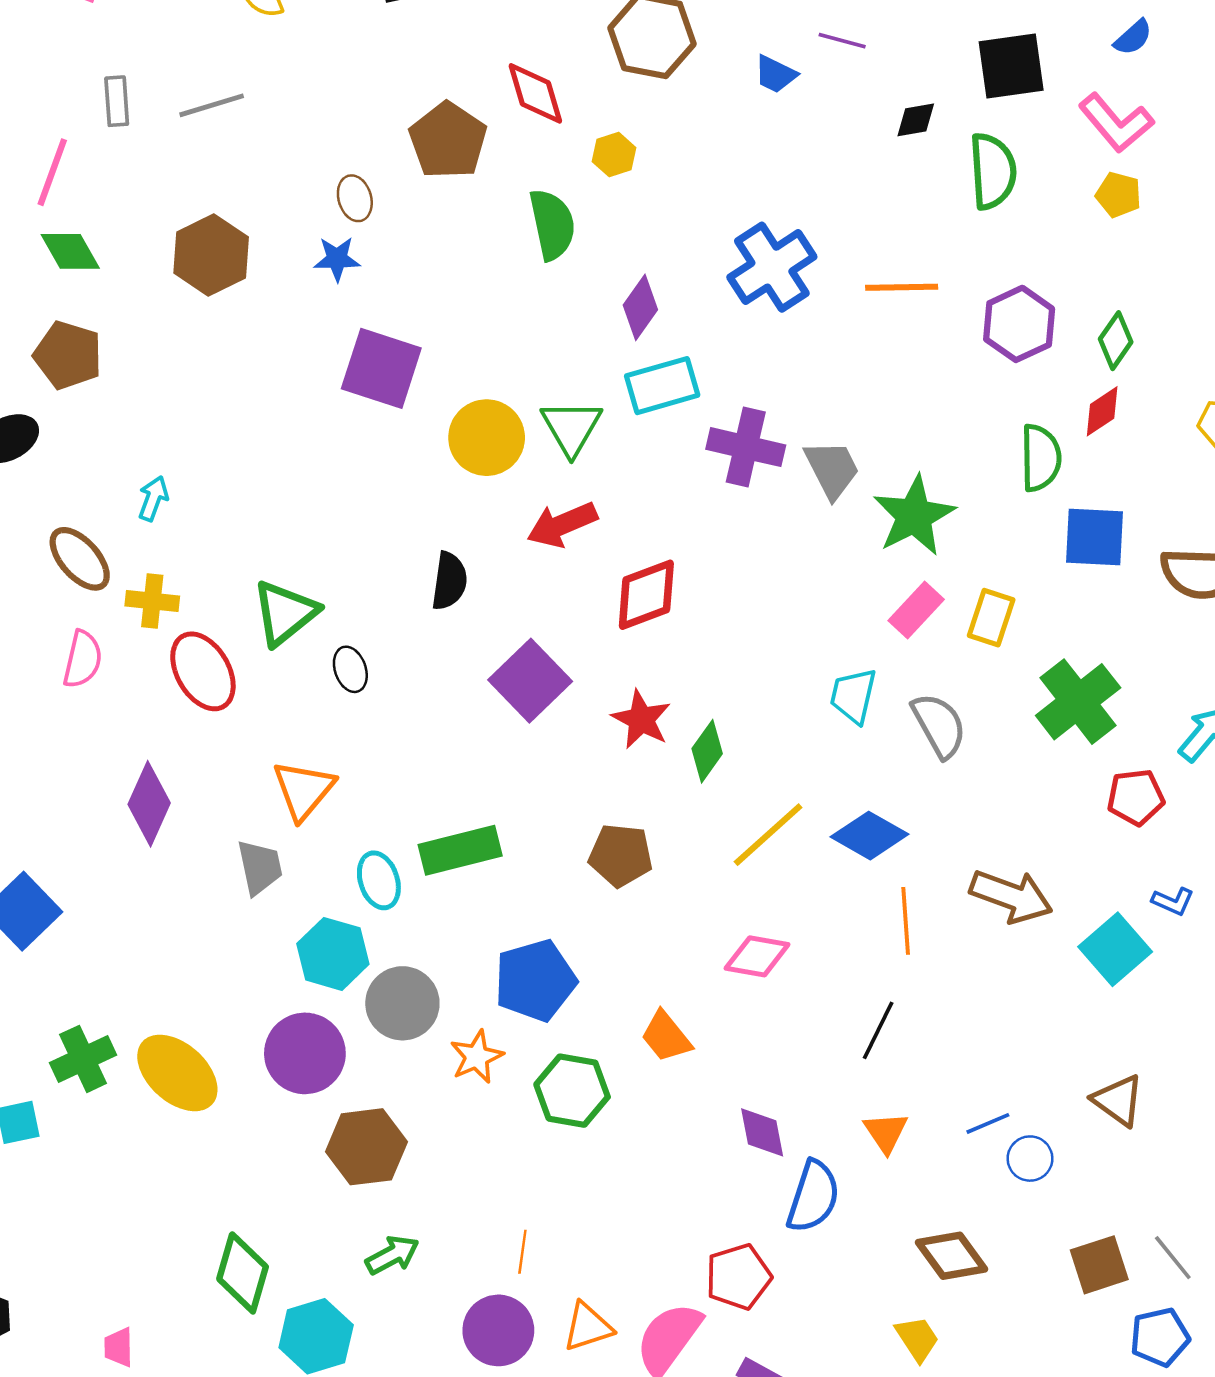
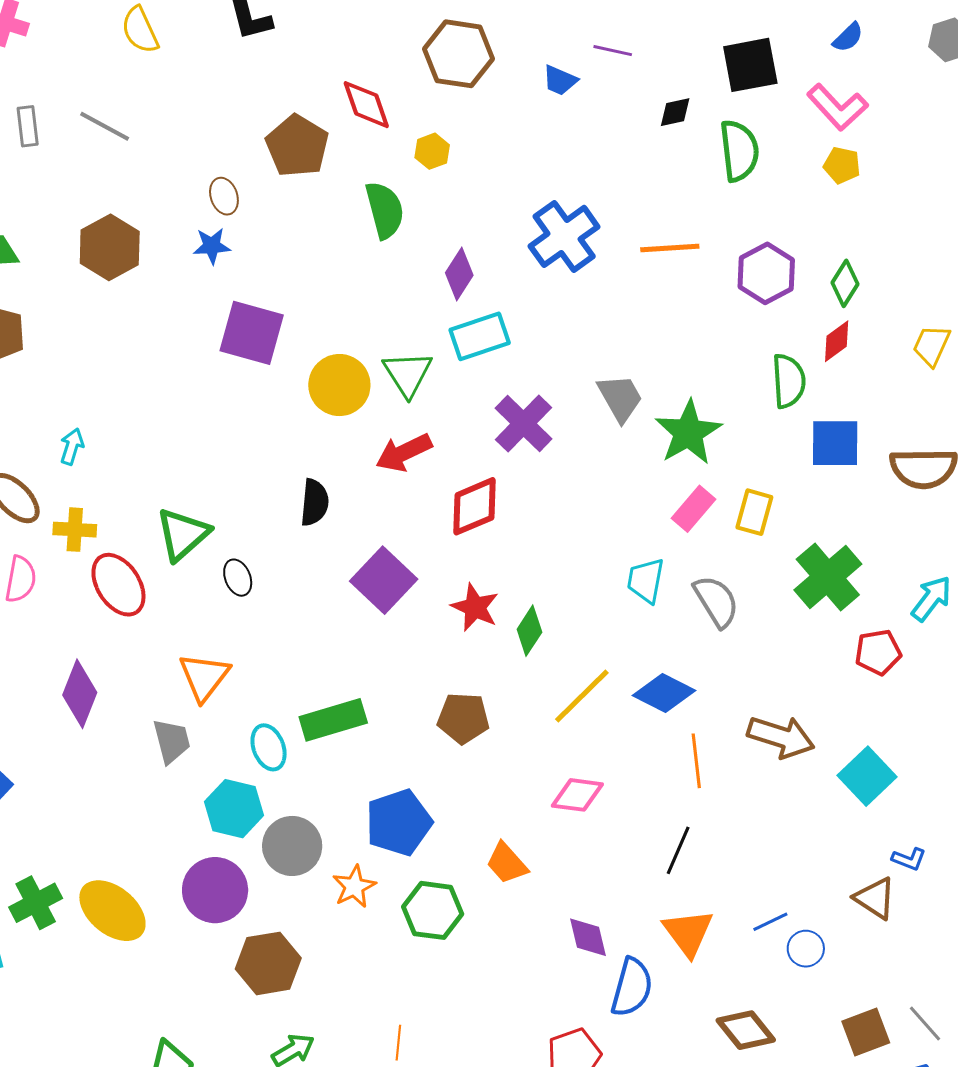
gray line: (212, 105) -> (105, 126), turned 48
purple cross: (746, 447) -> (524, 424), moved, turned 34
blue L-shape: (1173, 901) -> (909, 859), moved
orange triangle: (886, 1132) -> (688, 933), size x1.4

